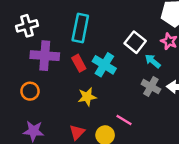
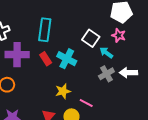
gray cross: (151, 87) -> (106, 74), turned 35
yellow star: (87, 97) -> (63, 91), moved

